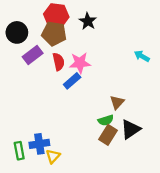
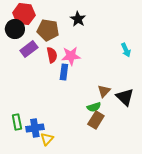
red hexagon: (56, 16) -> (24, 14), moved
cyan arrow: (142, 56) -> (126, 50), turned -144
blue rectangle: (72, 81) -> (64, 72), turned -42
black triangle: (131, 129) -> (125, 97), moved, turned -42
green rectangle: (19, 151) -> (17, 122), moved

